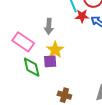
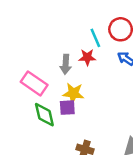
red star: (82, 16) -> (87, 57), moved
yellow star: (55, 50) -> (73, 93), turned -30

